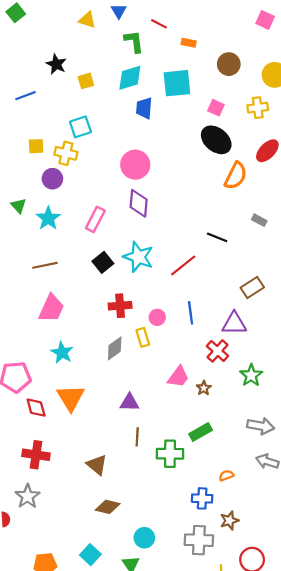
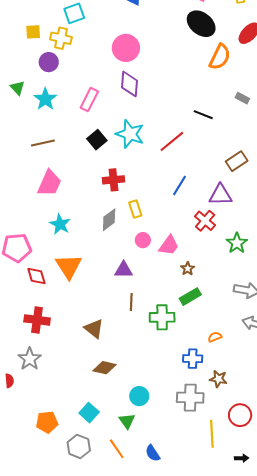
blue line: (191, 313) -> (179, 185), turned 40
pink circle: (157, 317) -> (143, 240), moved
brown star: (204, 388) -> (188, 269), moved
brown star: (229, 521) -> (218, 379), turned 30

